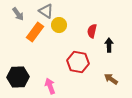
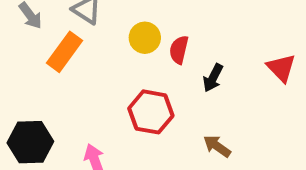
yellow circle: (59, 25) -> (145, 38), moved
black arrow: (109, 45) -> (213, 78), turned -152

